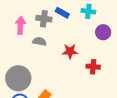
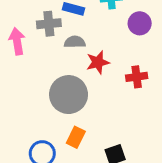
gray semicircle: (40, 41) -> (75, 42), moved
gray circle: (18, 78) -> (69, 95), moved

